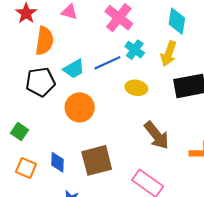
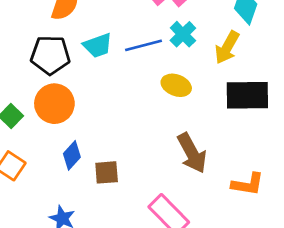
orange circle: (80, 107) -> (54, 104), moved
brown square: (97, 160) -> (107, 172), size x0.6
blue diamond: (57, 162) -> (72, 155), moved, turned 30

